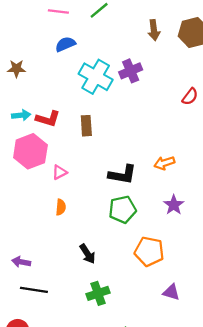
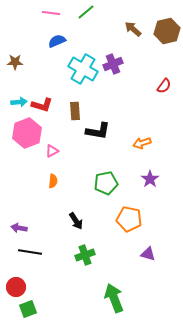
brown arrow: (154, 30) -> (133, 29), turned 138
black L-shape: (122, 175) -> (98, 131), moved

